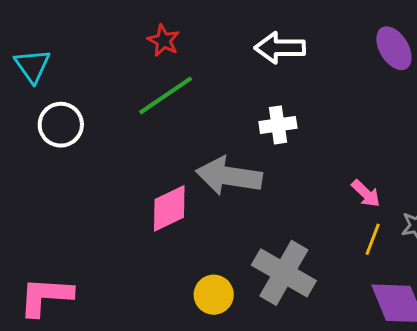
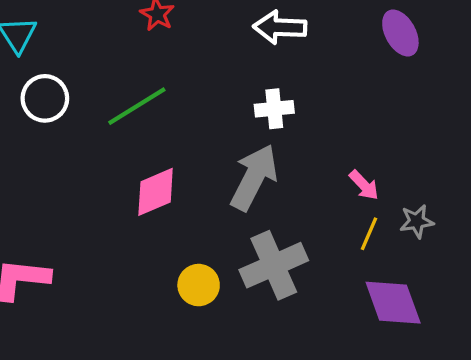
green line: (166, 95) -> (137, 106), moved
gray arrow: (229, 176) -> (254, 177), moved, turned 106
gray cross: (284, 273) -> (274, 265), turned 34

